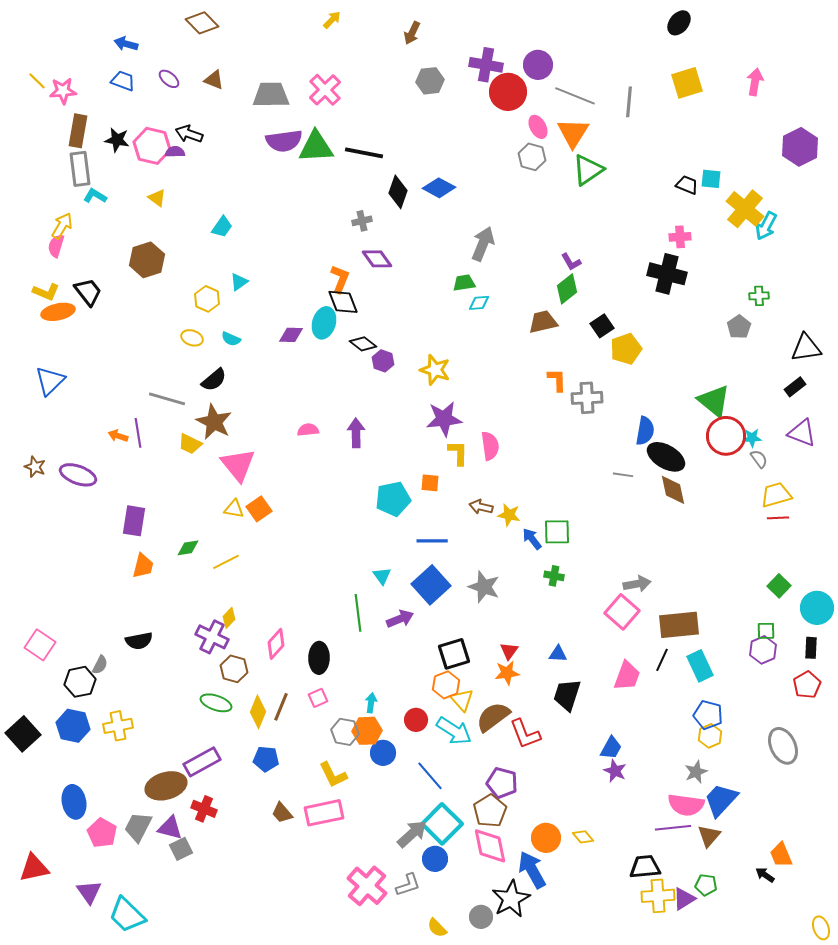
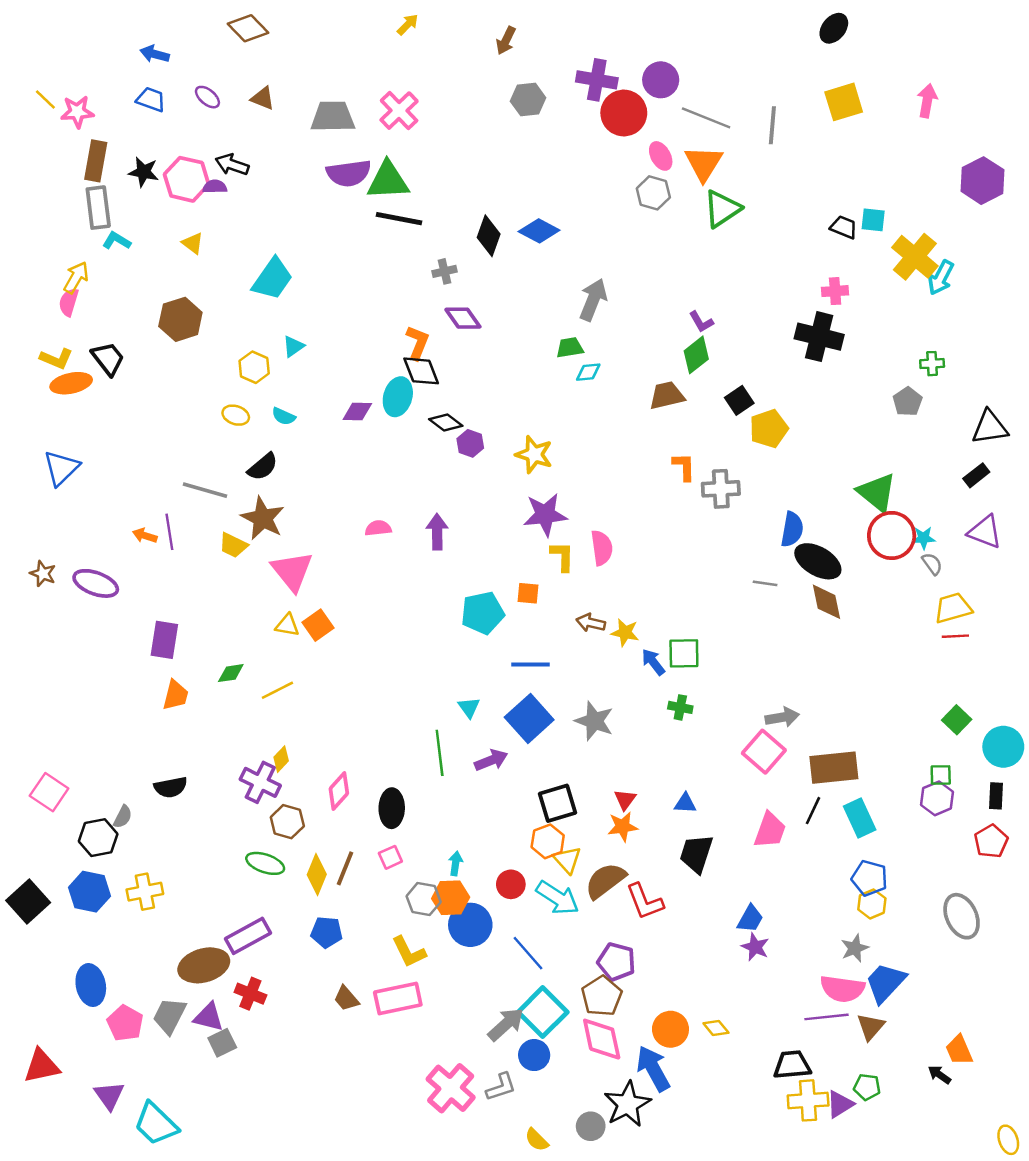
black line: (364, 153) -> (399, 219), moved
cyan trapezoid: (222, 227) -> (273, 279), size x1.6
blue circle: (383, 753) -> (470, 925), size x1.4

